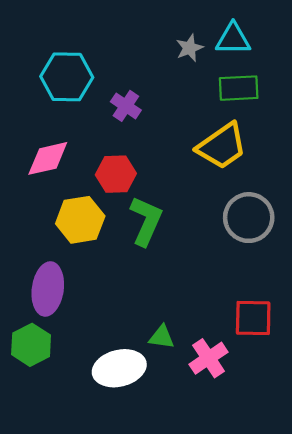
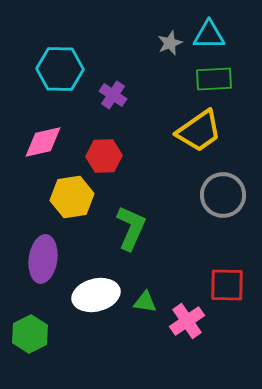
green L-shape: (146, 221) -> (131, 228), moved
green hexagon: (31, 345) -> (30, 334), moved
white ellipse: (119, 368) -> (96, 295), moved

